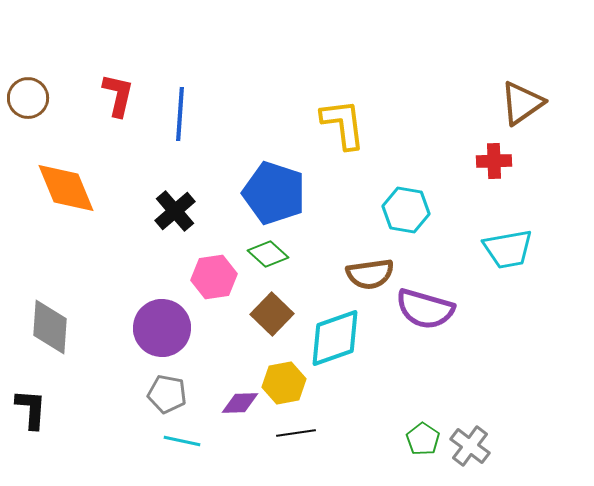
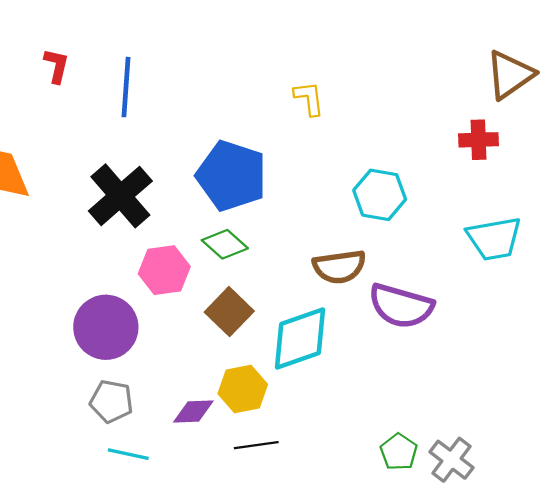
red L-shape: (118, 95) -> (56, 66), size x0.7
yellow L-shape: (343, 124) -> (309, 98), size x0.6
black cross: (175, 211) -> (120, 196), size x1.4

